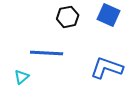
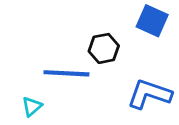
black hexagon: (68, 17) -> (104, 48), moved

